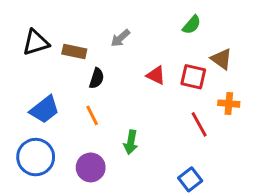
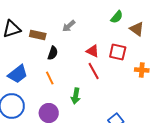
brown triangle: (221, 59) -> (137, 29), moved
red line: (199, 124) -> (94, 71), moved

